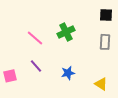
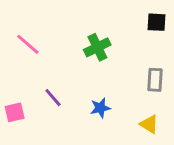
pink line: (35, 38) -> (28, 44), moved
gray rectangle: (105, 42) -> (155, 80), moved

